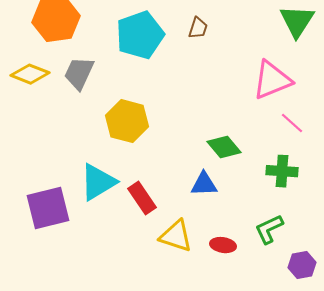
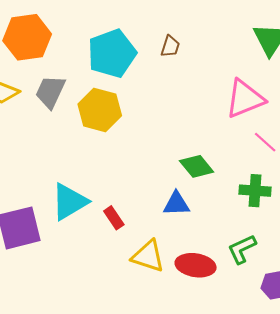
yellow hexagon: (127, 121) -> (100, 110), moved
red rectangle: (142, 198) -> (114, 218), size x0.7
red ellipse: (223, 245) -> (196, 265), size x1.5

